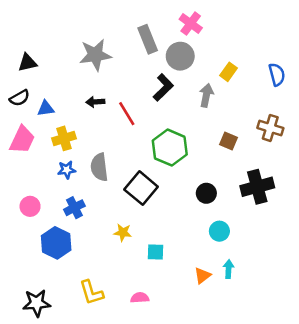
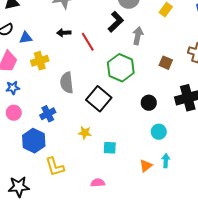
gray arrow: (206, 95) -> (138, 36), moved
blue star: (67, 170) -> (13, 88), moved
yellow L-shape: (91, 293) -> (55, 167), moved

